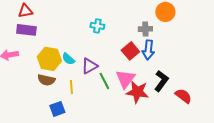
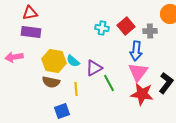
blue arrow: (148, 50) -> (136, 51), moved
red square: (130, 51) -> (126, 26), moved
pink triangle: (125, 79) -> (138, 72), moved

